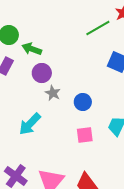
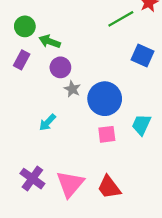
blue circle: (83, 102) -> (105, 99), size x1.8
cyan arrow: (30, 124) -> (47, 122), size x0.7

